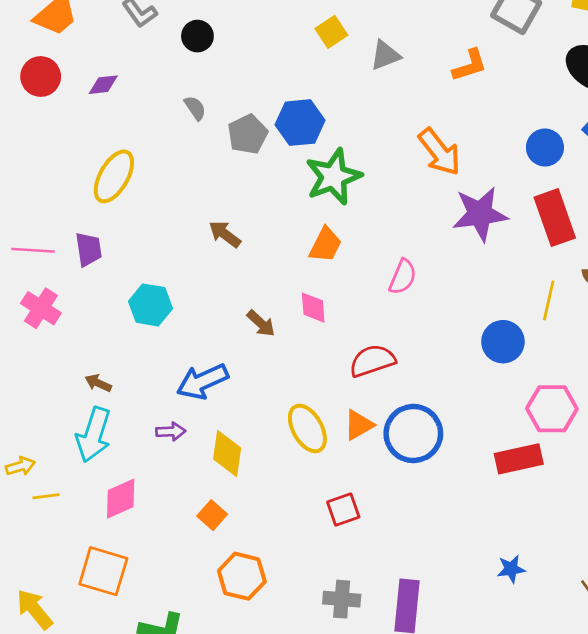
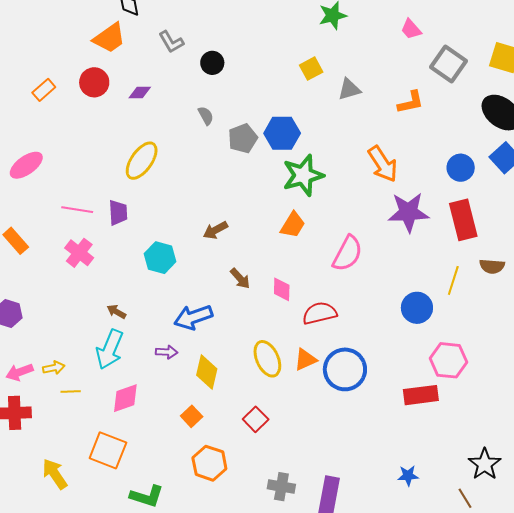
brown arrow: (225, 234) -> (215, 230), moved, turned -70
pink semicircle: (403, 277) -> (347, 253), size x1.4
pink diamond: (313, 308) -> (282, 289), moved
red square: (343, 510) -> (256, 419), moved, turned -30

